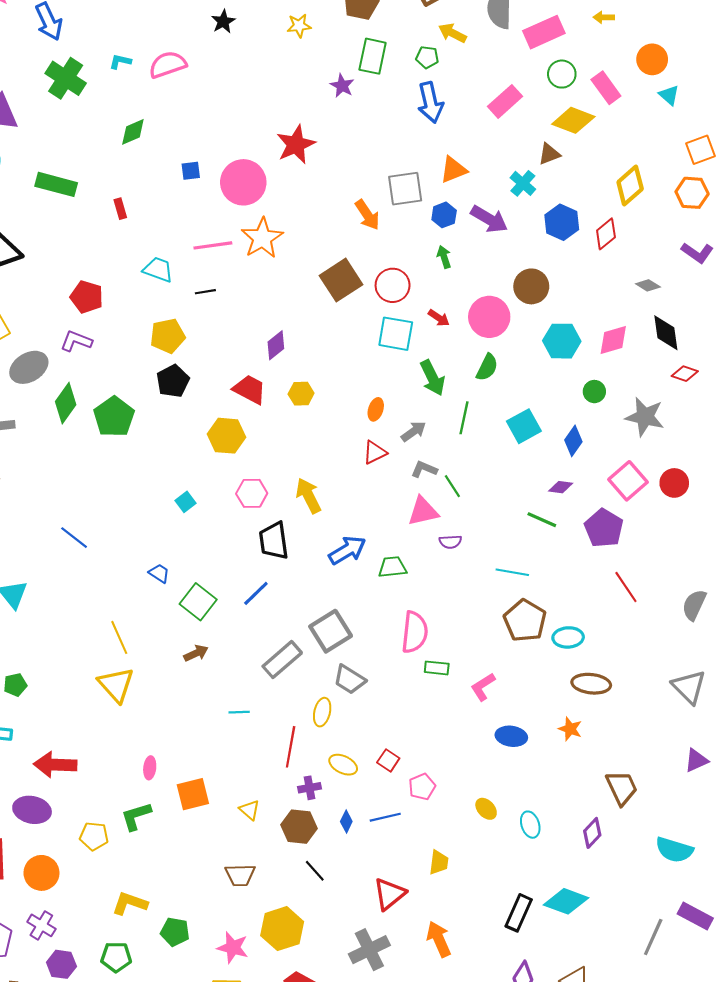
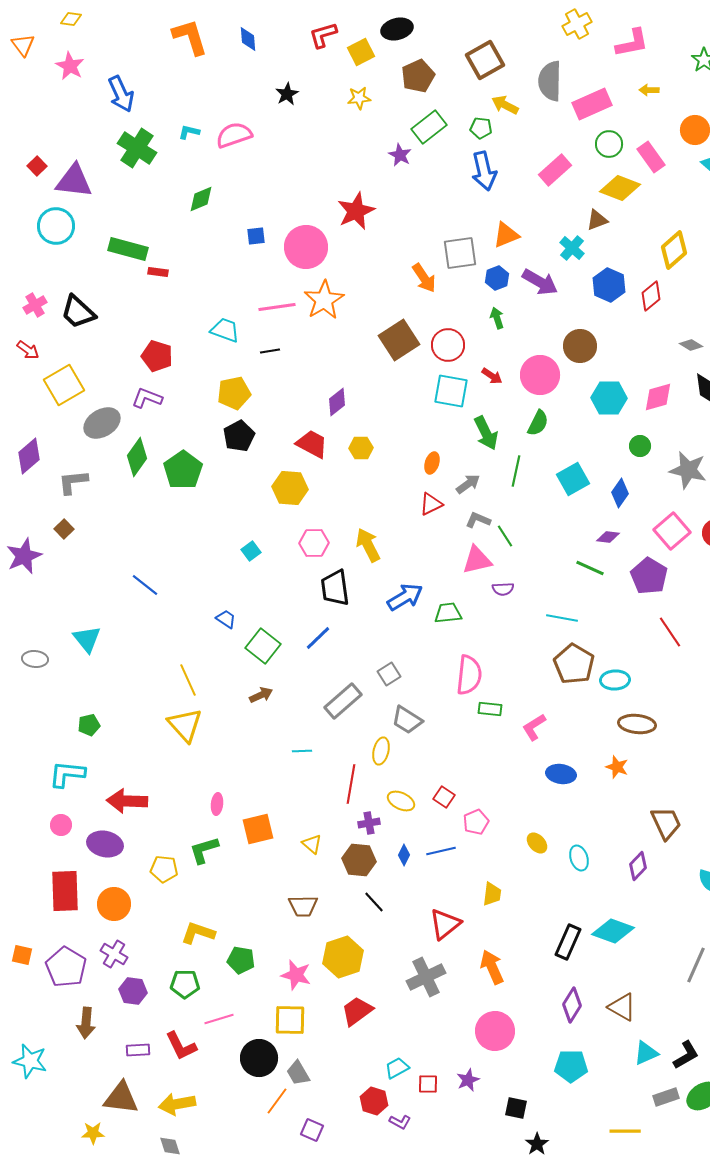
green rectangle: (373, 56) -> (429, 127), turned 40
red rectangle: (120, 209) -> (158, 272), moved, turned -66
gray square: (331, 631) -> (389, 674), size x0.6

